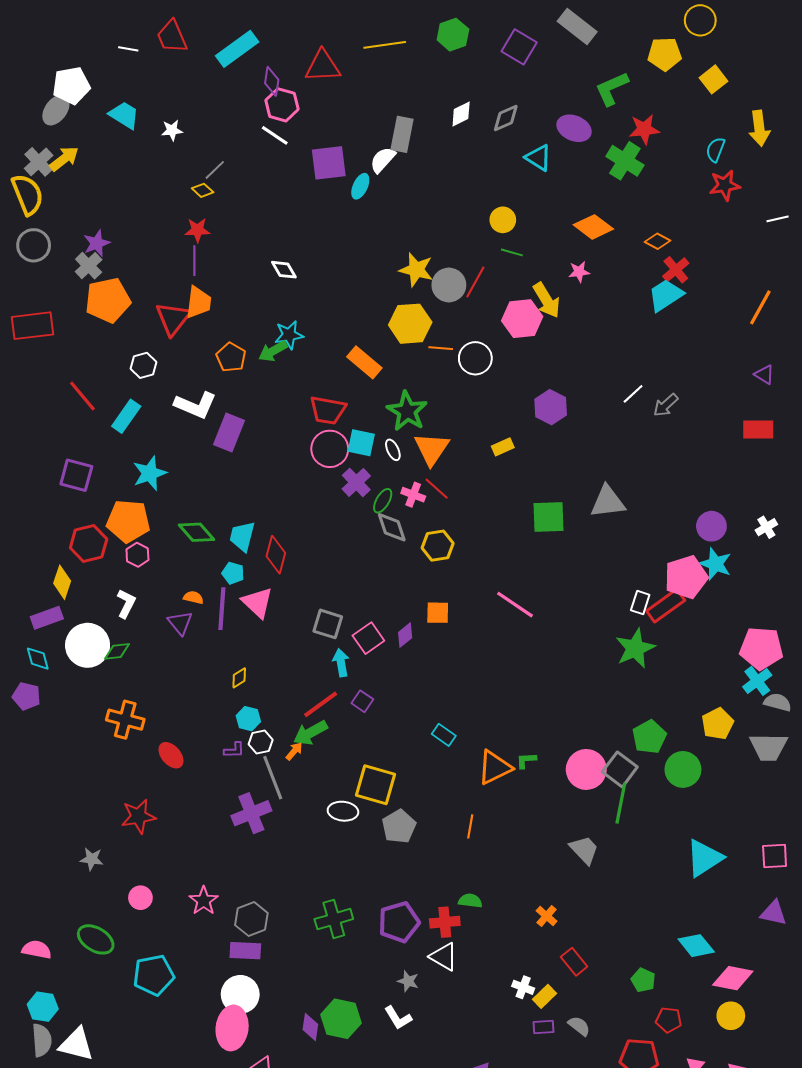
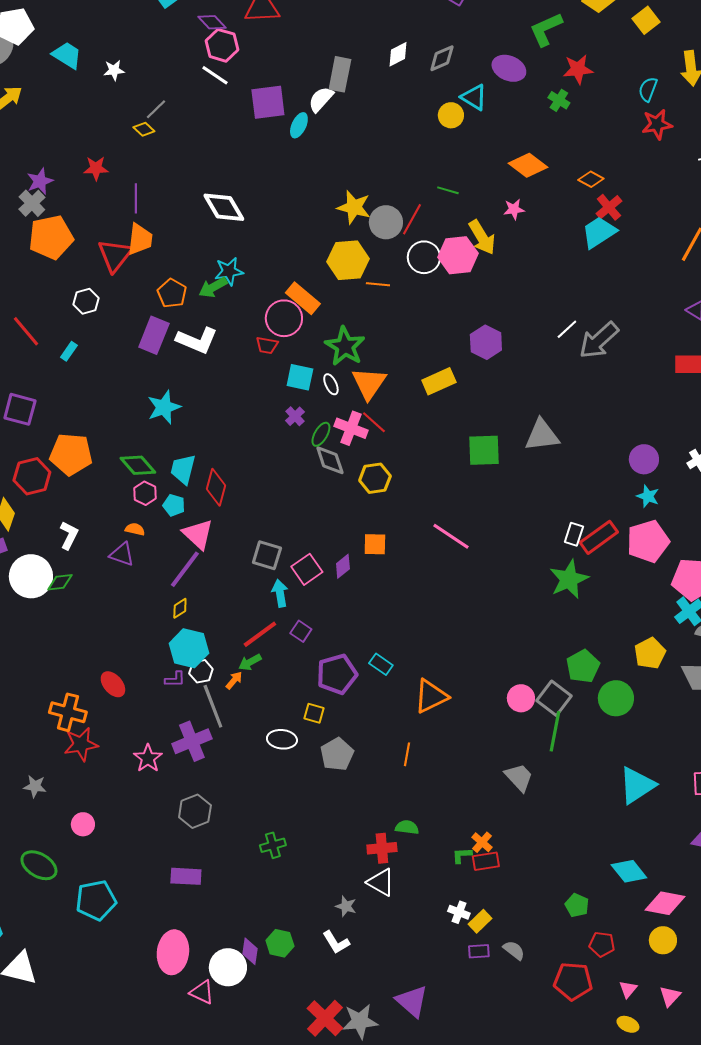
purple diamond: (272, 81) -> (212, 22), turned -52
green cross: (625, 161) -> (559, 100), size x0.6
yellow circle: (503, 220) -> (451, 115), moved
red star: (197, 230) -> (96, 168), moved
white diamond: (284, 270) -> (224, 207), size x1.6
white circle: (475, 358) -> (424, 257), moved
white L-shape: (195, 405) -> (197, 340), moved
gray arrow: (666, 405) -> (599, 340), size x1.6
red trapezoid: (328, 410) -> (267, 345), size x0.6
cyan rectangle: (126, 416) -> (69, 351), size x0.6
purple rectangle: (229, 433) -> (154, 335), moved
yellow rectangle: (503, 447) -> (439, 381), size x1.5
pink circle: (330, 449) -> (284, 318), moved
cyan star: (150, 473) -> (164, 407), moved
purple cross: (356, 482) -> (295, 416), size x0.7
pink cross: (413, 495) -> (351, 428), size x1.4
pink hexagon: (137, 555) -> (145, 493), moved
cyan star: (716, 564) -> (648, 496), size x0.7
pink pentagon: (686, 577) -> (648, 541), moved
purple line: (222, 609) -> (185, 569), moved, turned 33
purple triangle: (180, 623) -> (122, 554), turned -32
cyan hexagon: (248, 719) -> (189, 648), size x1.6
orange cross: (125, 720) -> (68, 712), moved
green arrow: (310, 733) -> (250, 662), size x0.7
green L-shape: (526, 760) -> (462, 855), moved
pink circle: (586, 769) -> (521, 698), size x0.7
yellow square: (376, 785) -> (314, 713), size x0.5
pink star: (204, 901) -> (148, 758), moved
gray hexagon: (251, 919) -> (195, 811), moved
green cross: (334, 919) -> (273, 845), size x0.7
purple pentagon: (399, 922) -> (337, 674), moved
red rectangle: (574, 962) -> (486, 861), moved, turned -60
white circle: (240, 994) -> (228, 967), moved
green hexagon: (341, 1019) -> (280, 943), size x0.7

